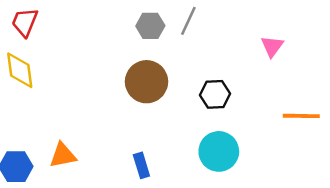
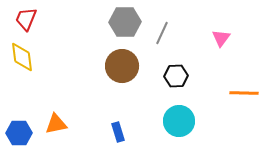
gray line: (188, 21) -> (162, 33), moved
gray hexagon: (150, 26) -> (125, 22), size x1.4

